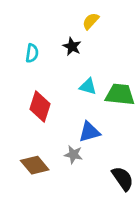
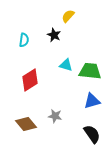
red diamond: (40, 107) -> (30, 80), turned 40
blue triangle: (89, 132) -> (92, 101), moved

